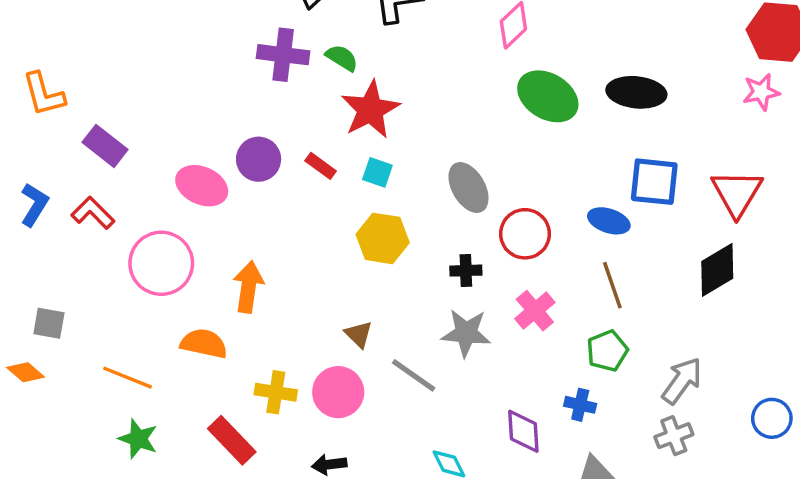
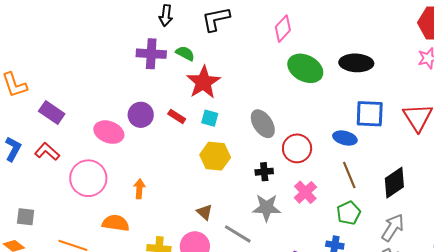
black diamond: (717, 270) -> (394, 183), moved
orange arrow: (248, 287) -> (139, 189), size x0.7

